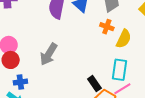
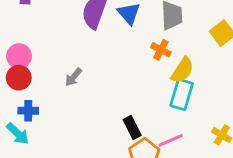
gray arrow: (49, 54) -> (73, 77), size x0.6
cyan rectangle: (119, 70) -> (182, 95), moved

